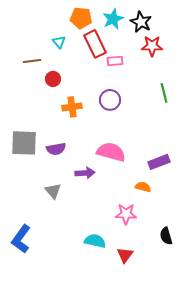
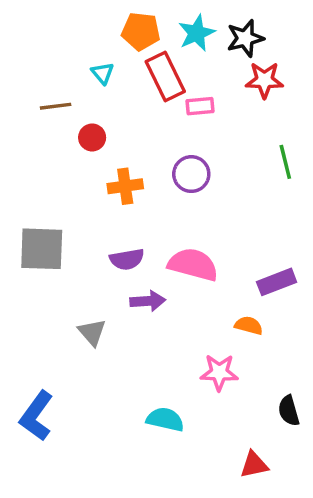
black star: (141, 22) -> (245, 38), turned 30
purple semicircle: (56, 149) -> (127, 259), moved
red triangle: (125, 255) -> (254, 465), moved, turned 42

